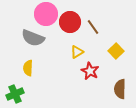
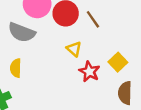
yellow square: (116, 51) -> (118, 62), moved
yellow triangle: (77, 52) -> (74, 49), turned -48

